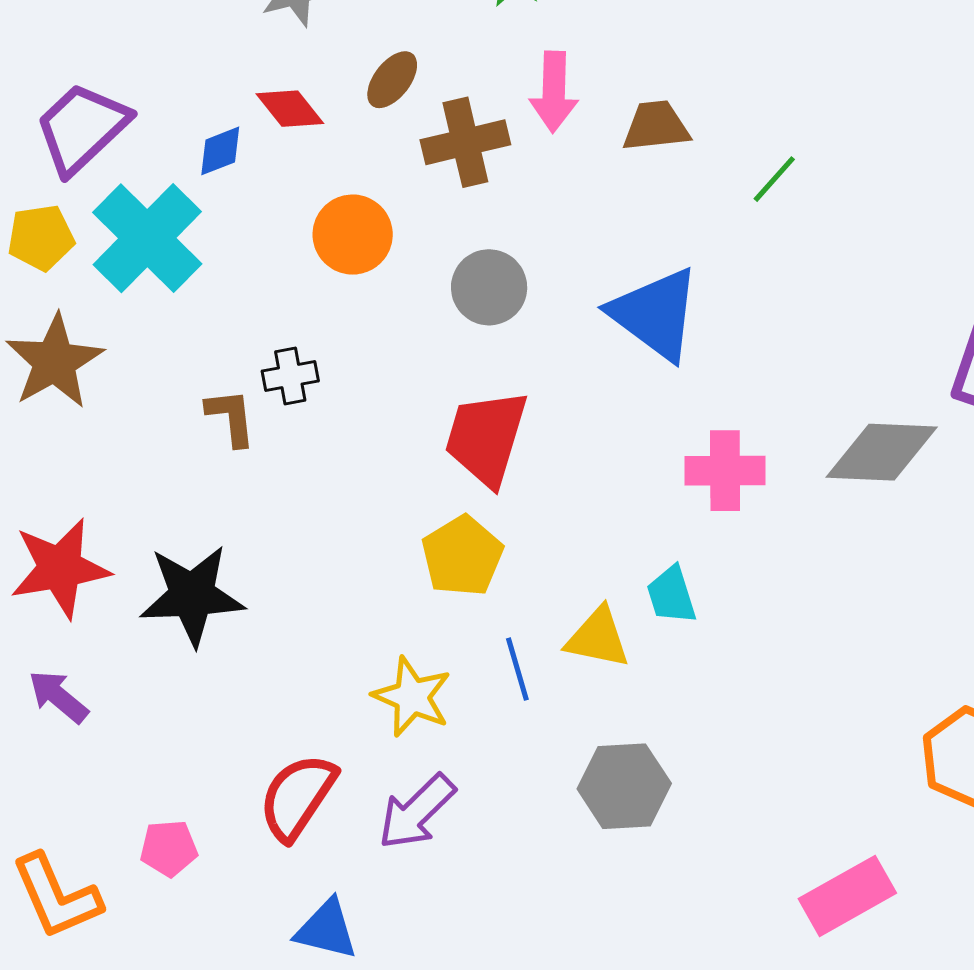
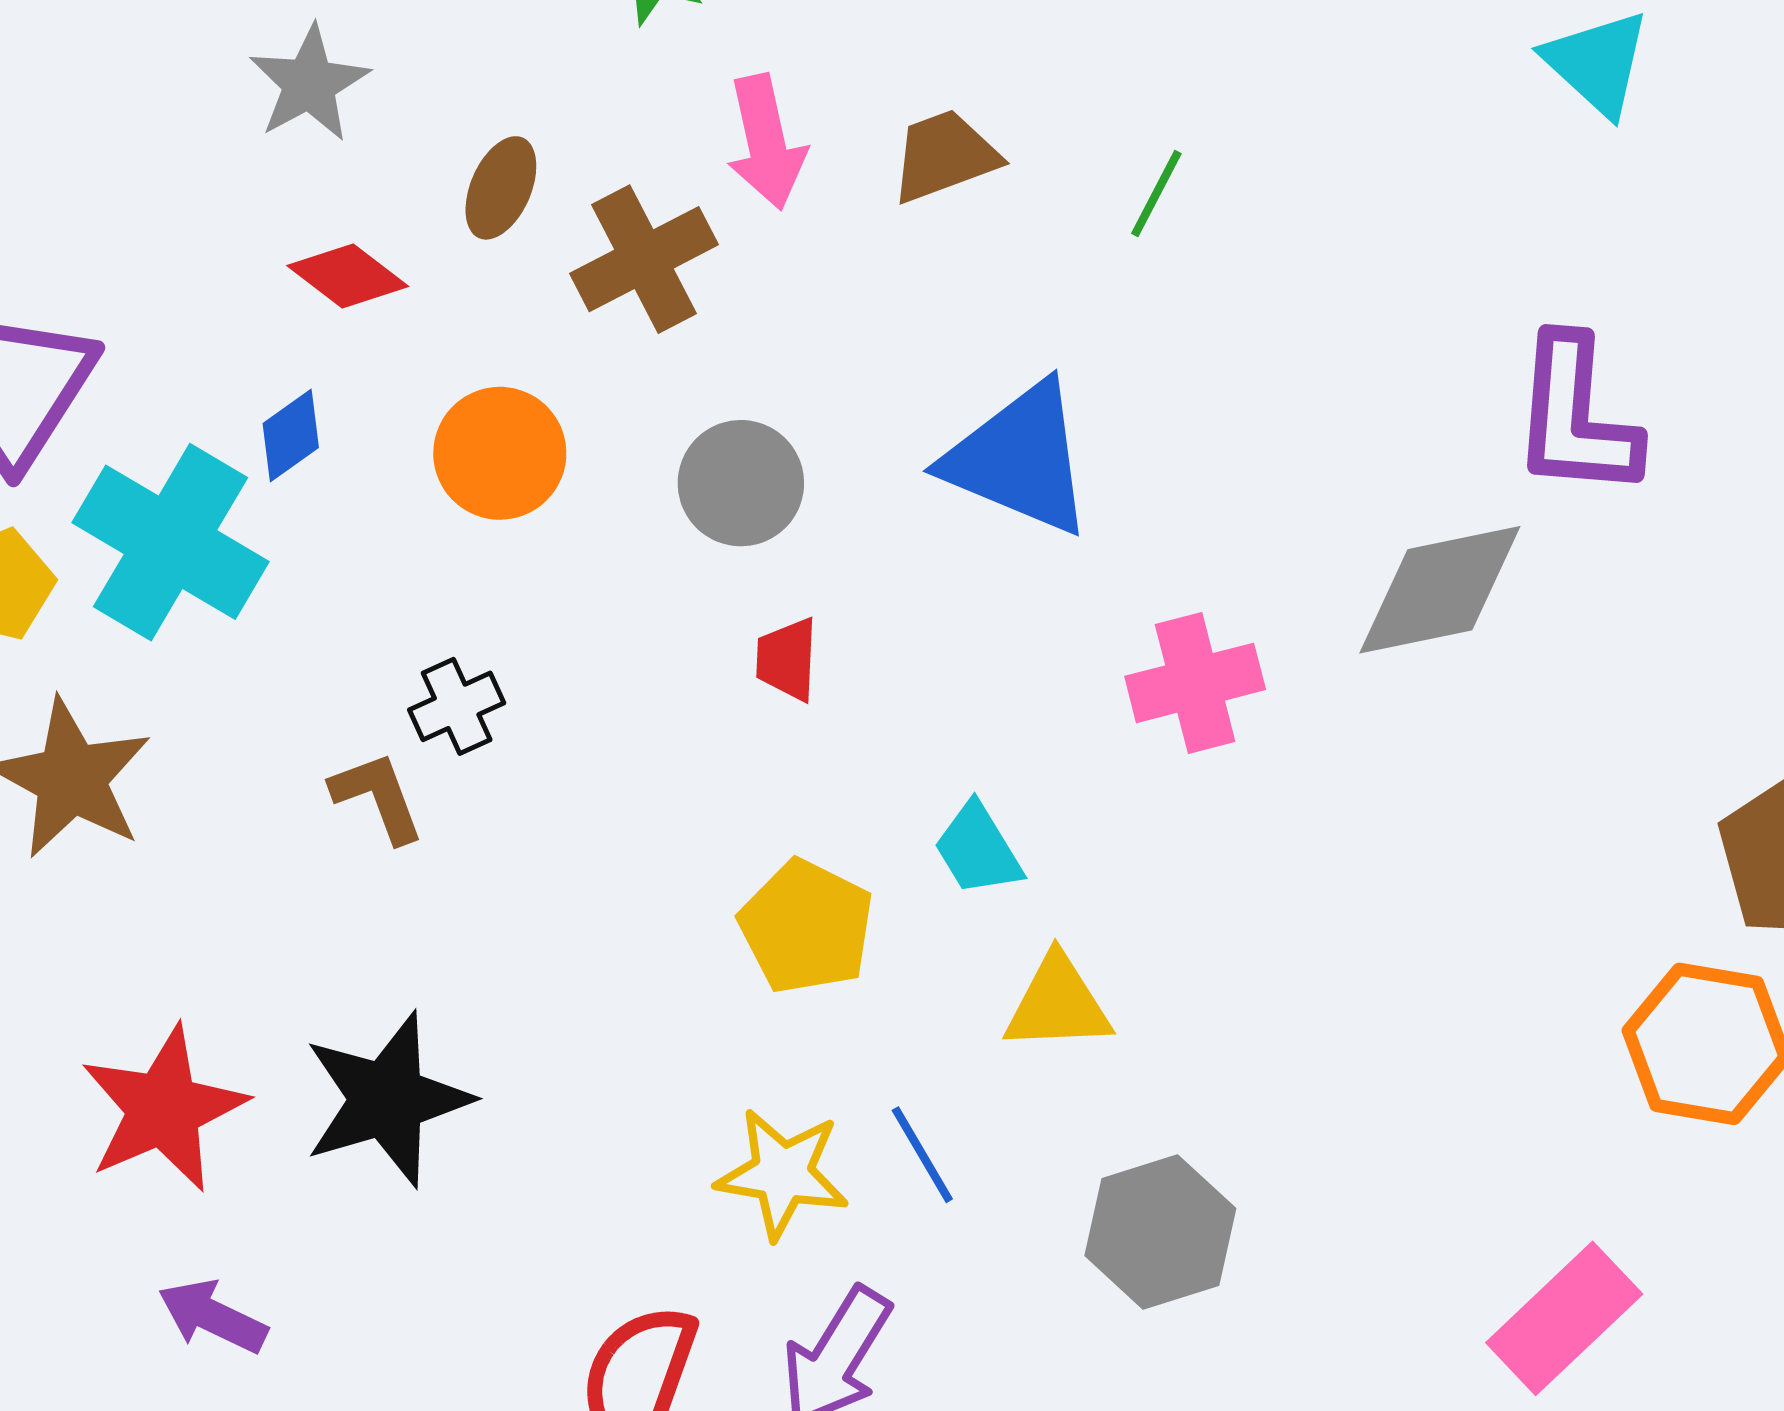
blue diamond: (220, 151) -> (291, 435), moved
red trapezoid: (486, 438) -> (787, 659), moved, size x0.5
cyan trapezoid: (671, 595) -> (978, 849), moved
blue line: (517, 669) -> (922, 1155), moved

